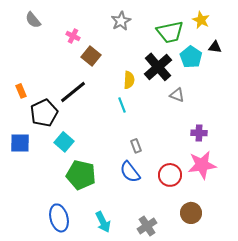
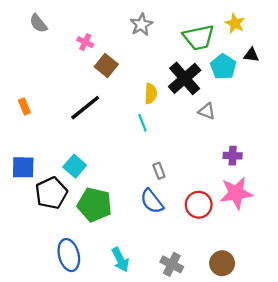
black pentagon: (44, 113) -> (51, 193), moved
brown circle: (191, 213) -> (222, 263), moved
gray cross: (147, 226) -> (172, 264), turned -30

